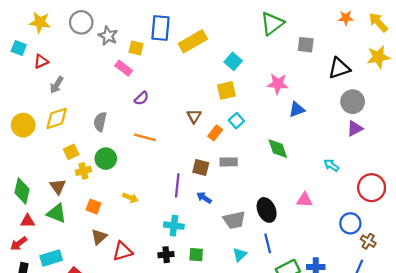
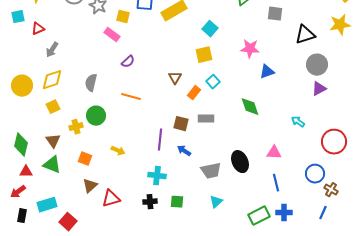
cyan square: (19, 48) -> (18, 17), turned -32
yellow square: (71, 152) -> (53, 107), moved
blue line: (268, 243) -> (276, 183), moved

